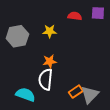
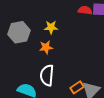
red semicircle: (75, 16) -> (85, 10), moved
orange star: (50, 61) -> (46, 47), moved

